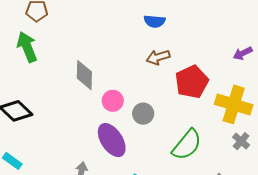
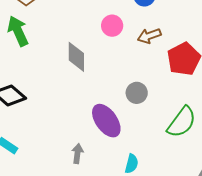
pink circle: (113, 101) -> (112, 26), moved

